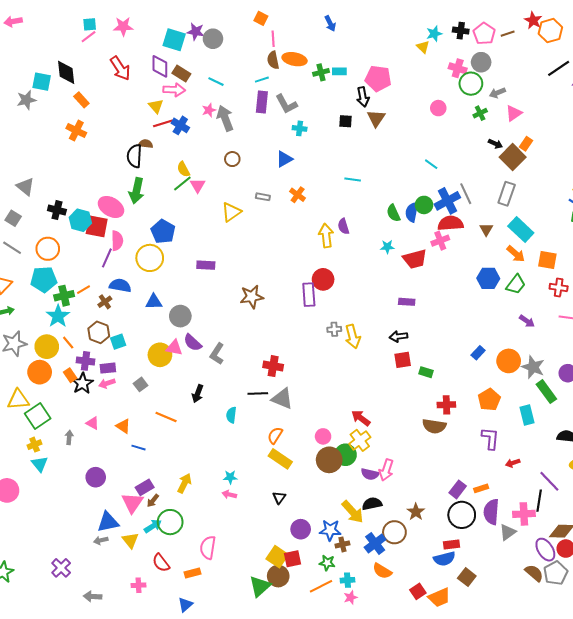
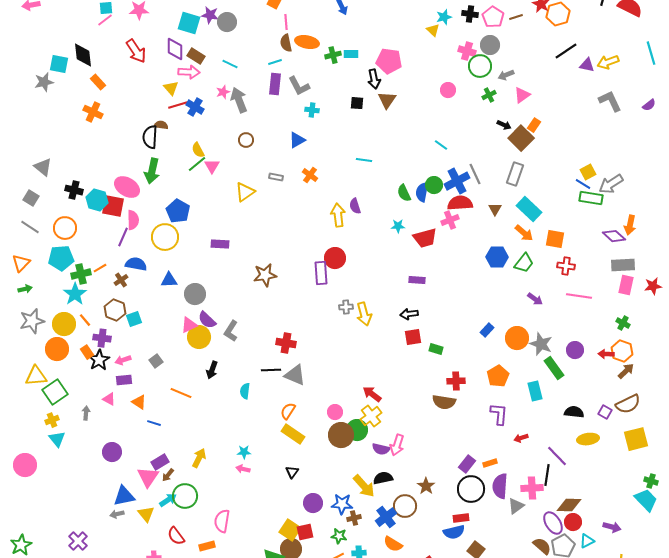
pink triangle: (174, 348) -> (189, 325), turned -36
yellow circle: (160, 355) -> (199, 337), moved
purple rectangle: (108, 368) -> (124, 380), moved

